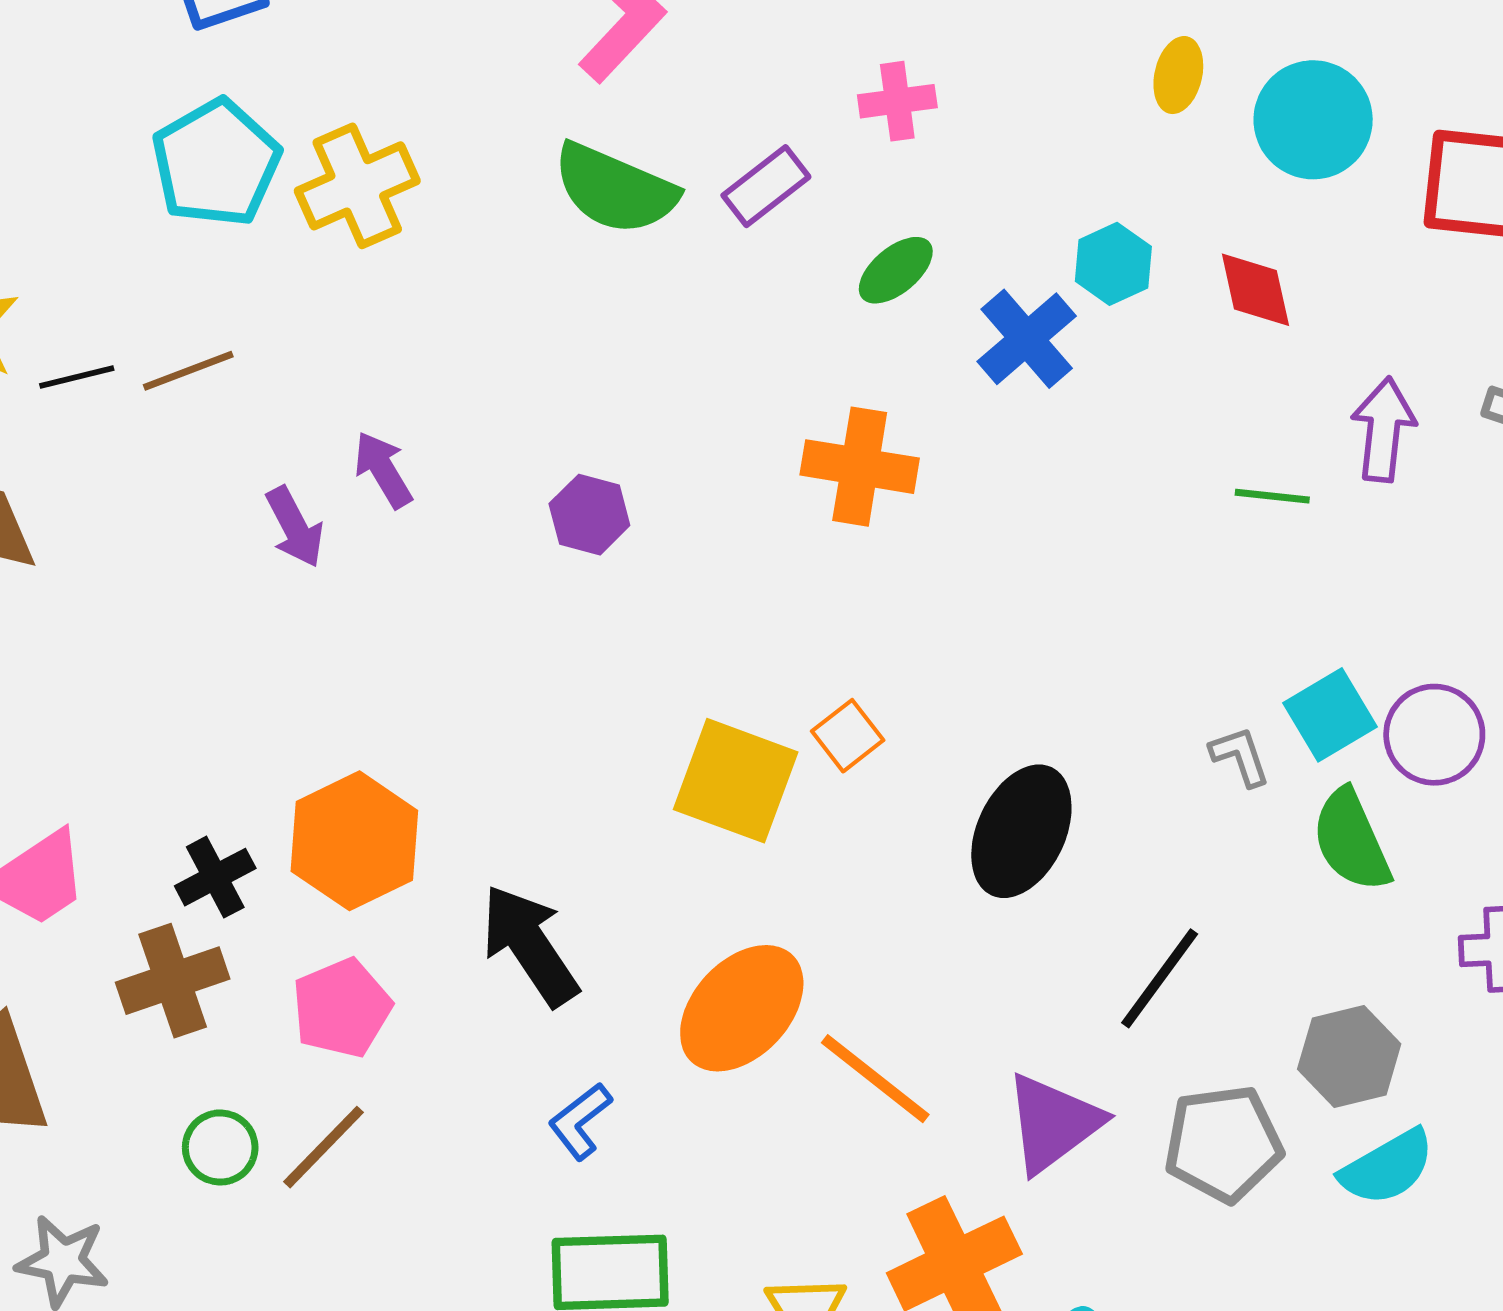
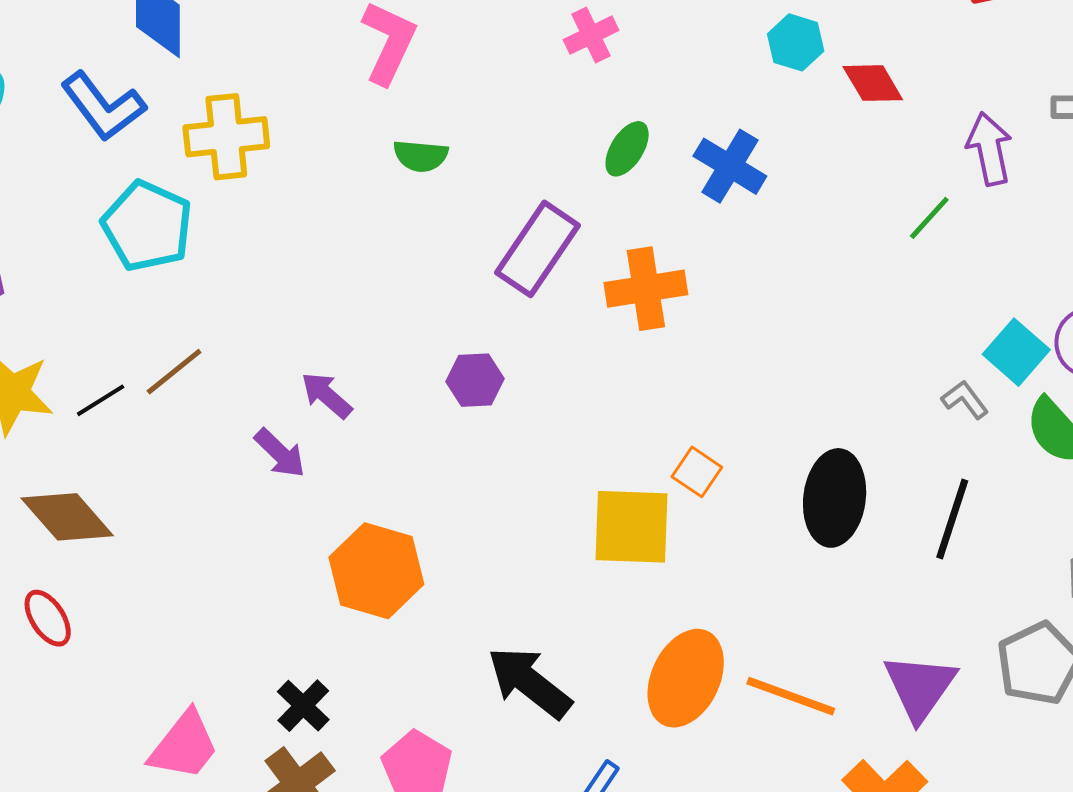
yellow cross: (357, 186) -> (226, 137), moved, turned 36
purple rectangle: (766, 186) -> (537, 249), moved, size x1.5
green semicircle: (615, 189) -> (421, 156), size x0.6
cyan hexagon: (1113, 264) -> (796, 42), moved
green line: (1272, 496) -> (929, 218), turned -36
orange hexagon: (354, 841) -> (376, 571), moved
black line: (1160, 978) -> (952, 519), moved

